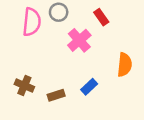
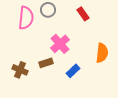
pink cross: (79, 40) -> (60, 44), moved
brown rectangle: (56, 95) -> (46, 63), moved

